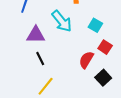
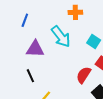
black line: (40, 59) -> (30, 76), moved

